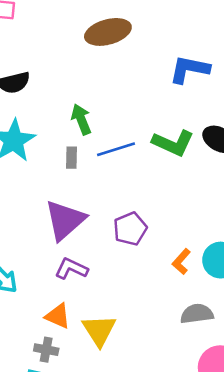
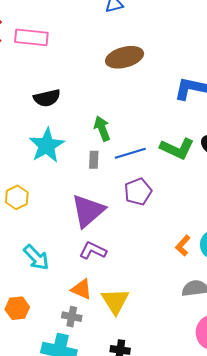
purple pentagon: (130, 229) -> (138, 192), moved

